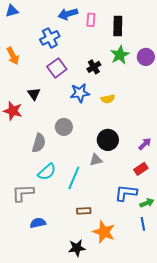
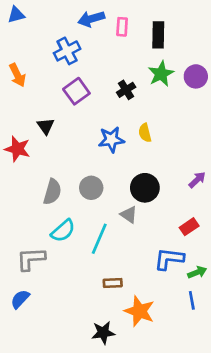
blue star: (80, 93) -> (111, 139), moved
yellow semicircle: (108, 99) -> (145, 133), turned 88
gray circle: (64, 127) -> (91, 188), moved
purple arrow: (145, 144) -> (197, 180), moved
gray triangle: (96, 160) -> (129, 215), turned 48
blue semicircle: (38, 223) -> (20, 299), moved, turned -35

